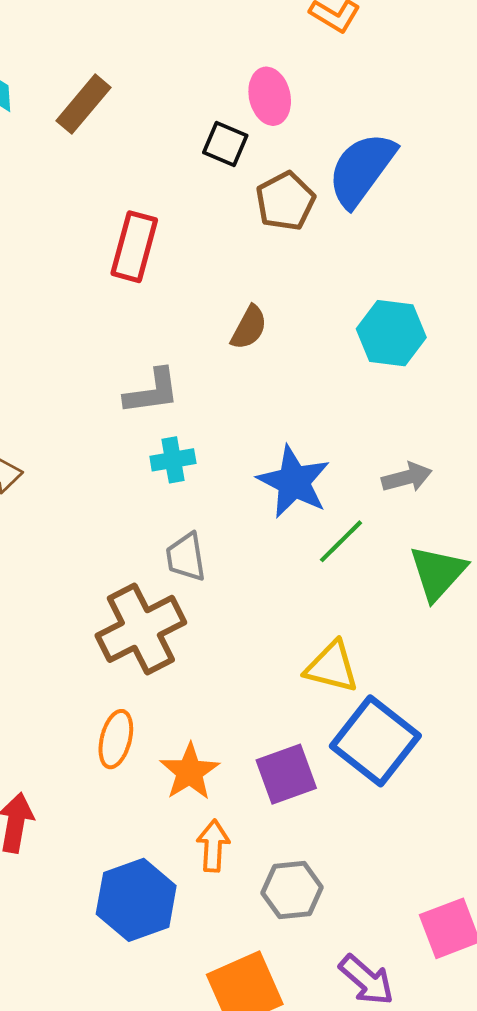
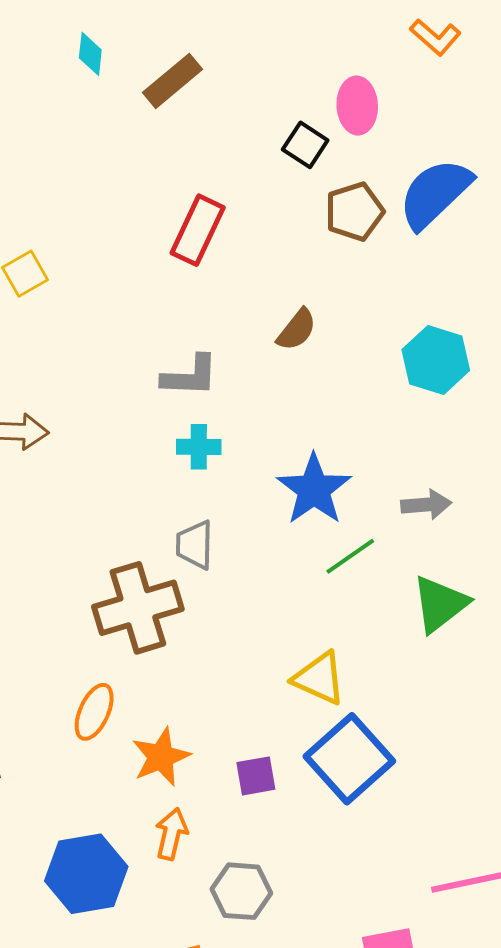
purple square: (286, 774) -> (256, 776), size x0.7

